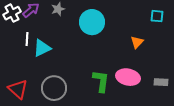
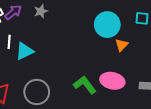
cyan circle: (92, 22) -> (107, 25), moved
green L-shape: (101, 81) -> (85, 85), turned -45

